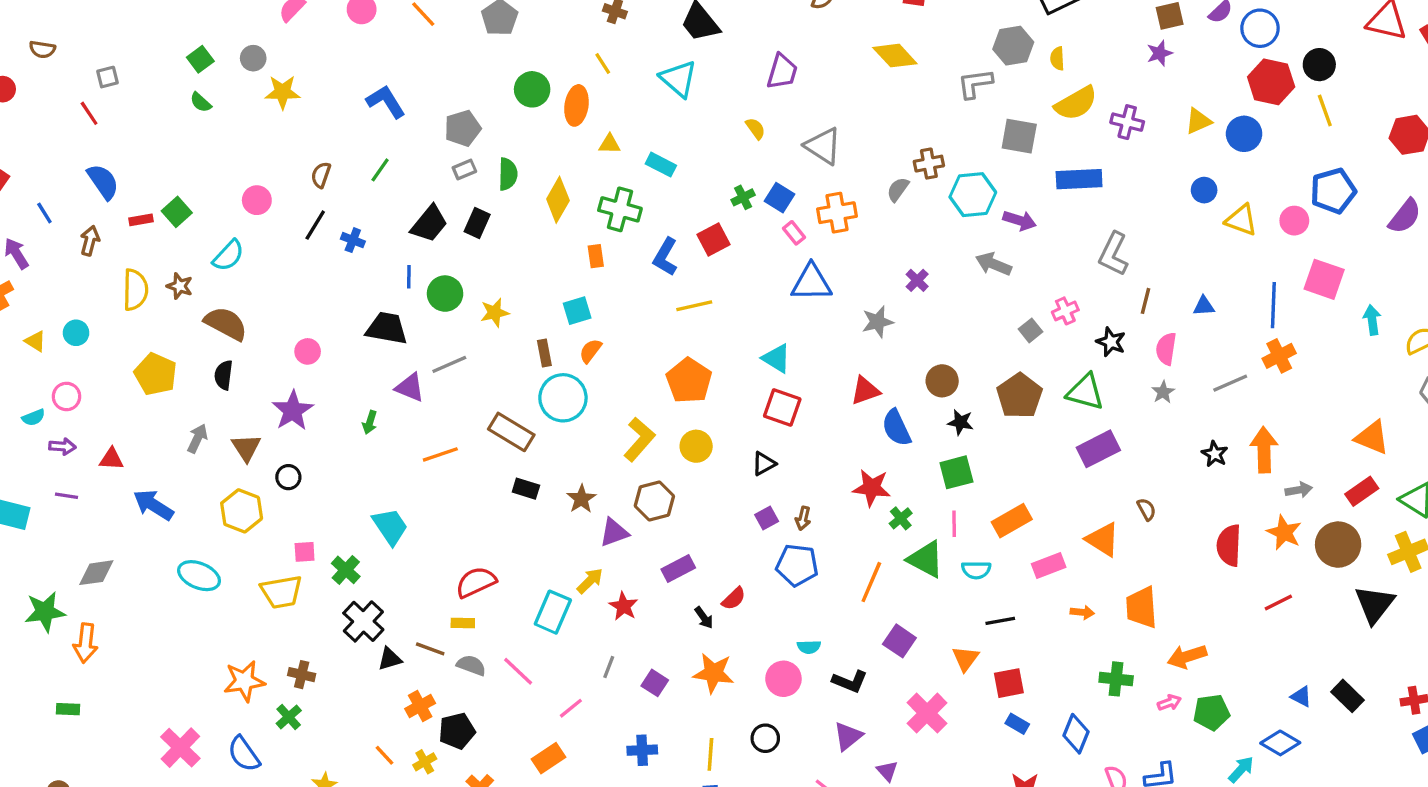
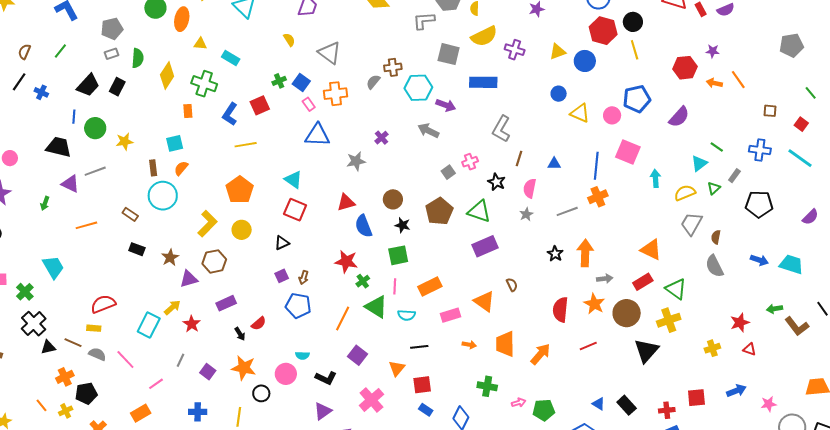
brown rectangle: (511, 432) -> (130, 214), size x0.6
orange arrow: (1187, 656) -> (540, 354), moved, turned 145
black circle: (765, 738) -> (261, 393), moved

